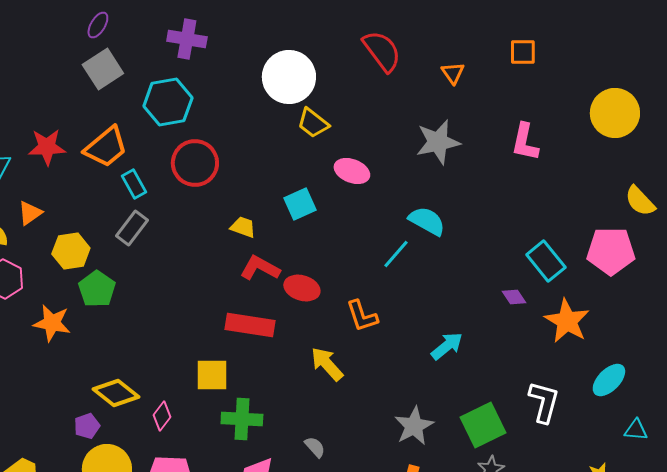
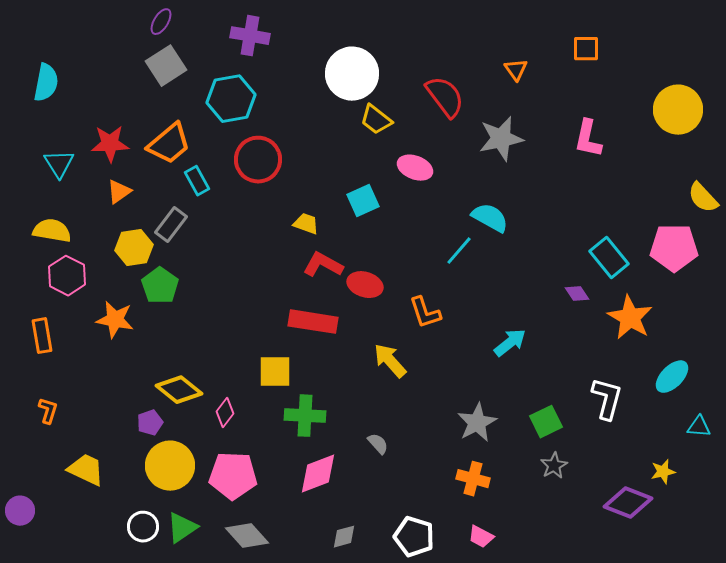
red semicircle: (382, 51) -> (445, 97), moved
orange triangle: (30, 213) -> (119, 192), moved
gray rectangle: (132, 228) -> (171, 225), moved
green square: (483, 425) -> (546, 422), size x0.7

